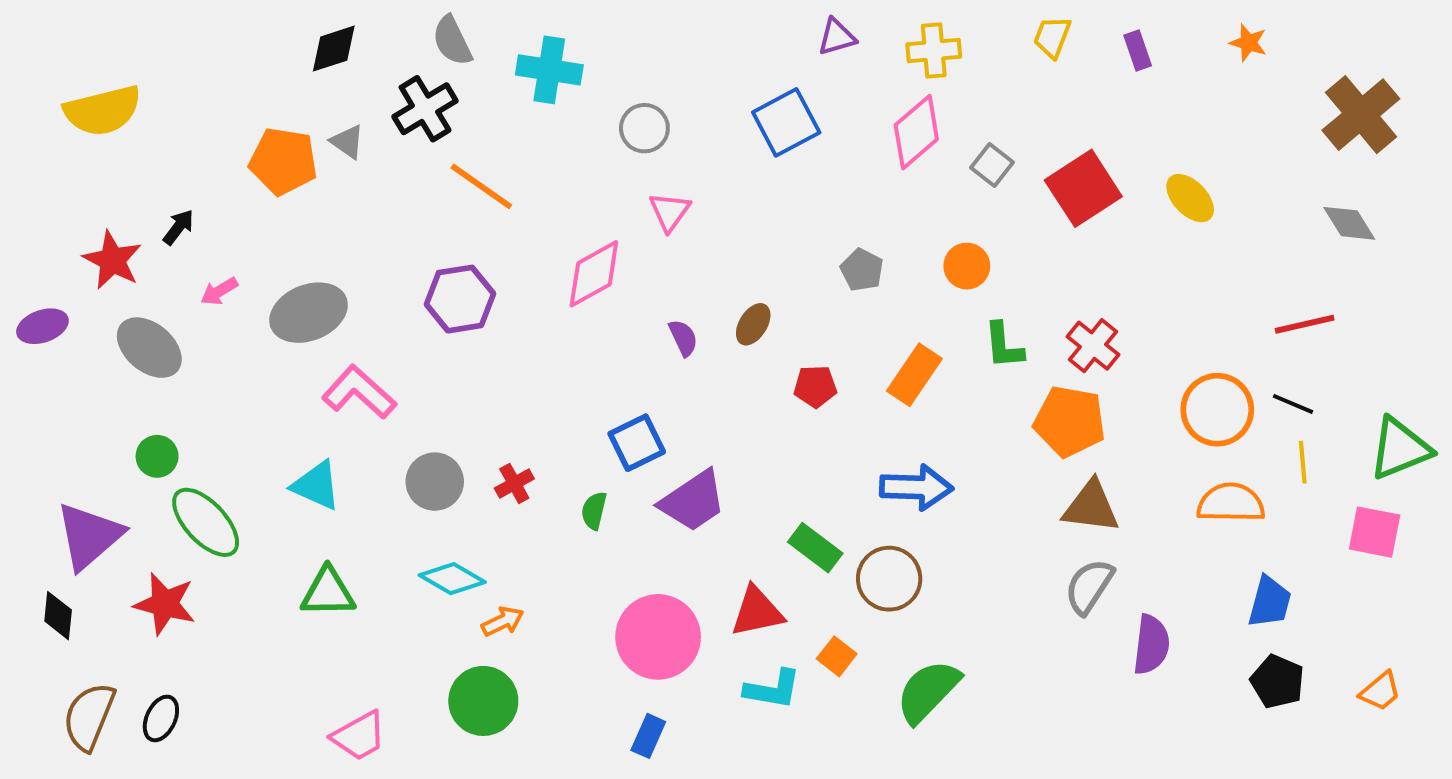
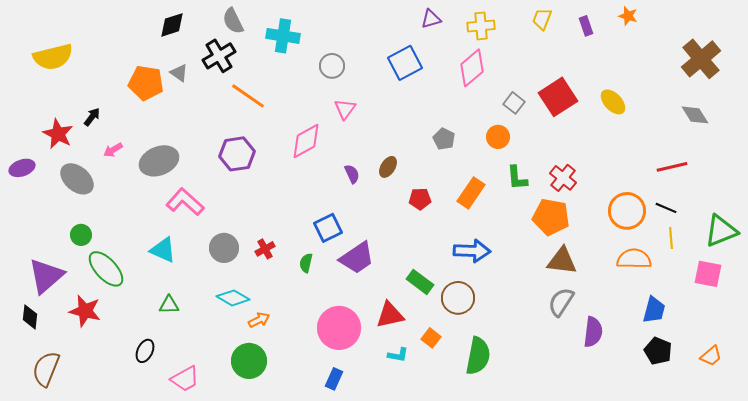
orange star: (1248, 43) -> (628, 16), moved
gray square: (992, 165) -> (514, 103), moved
green triangle: (328, 592) -> (169, 305), size x0.7
cyan L-shape: (773, 689) -> (398, 355), size x0.7
green semicircle: (928, 691) -> (478, 356), turned 147
black ellipse: (161, 718) -> (145, 351), moved

